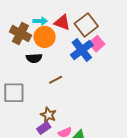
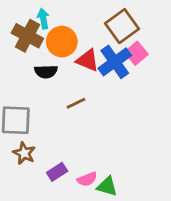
cyan arrow: (40, 21) -> (43, 19), moved, turned -104
red triangle: (62, 22) -> (88, 60), moved
brown star: (48, 115) -> (24, 153), moved

